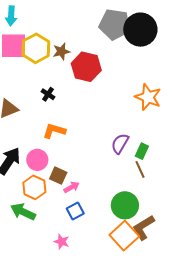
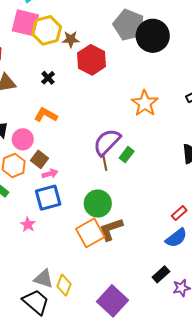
purple semicircle: (120, 144) -> (107, 142), size x1.4
brown line: (140, 169) -> (105, 162), moved
blue square: (75, 211) -> (48, 198), size x1.5

